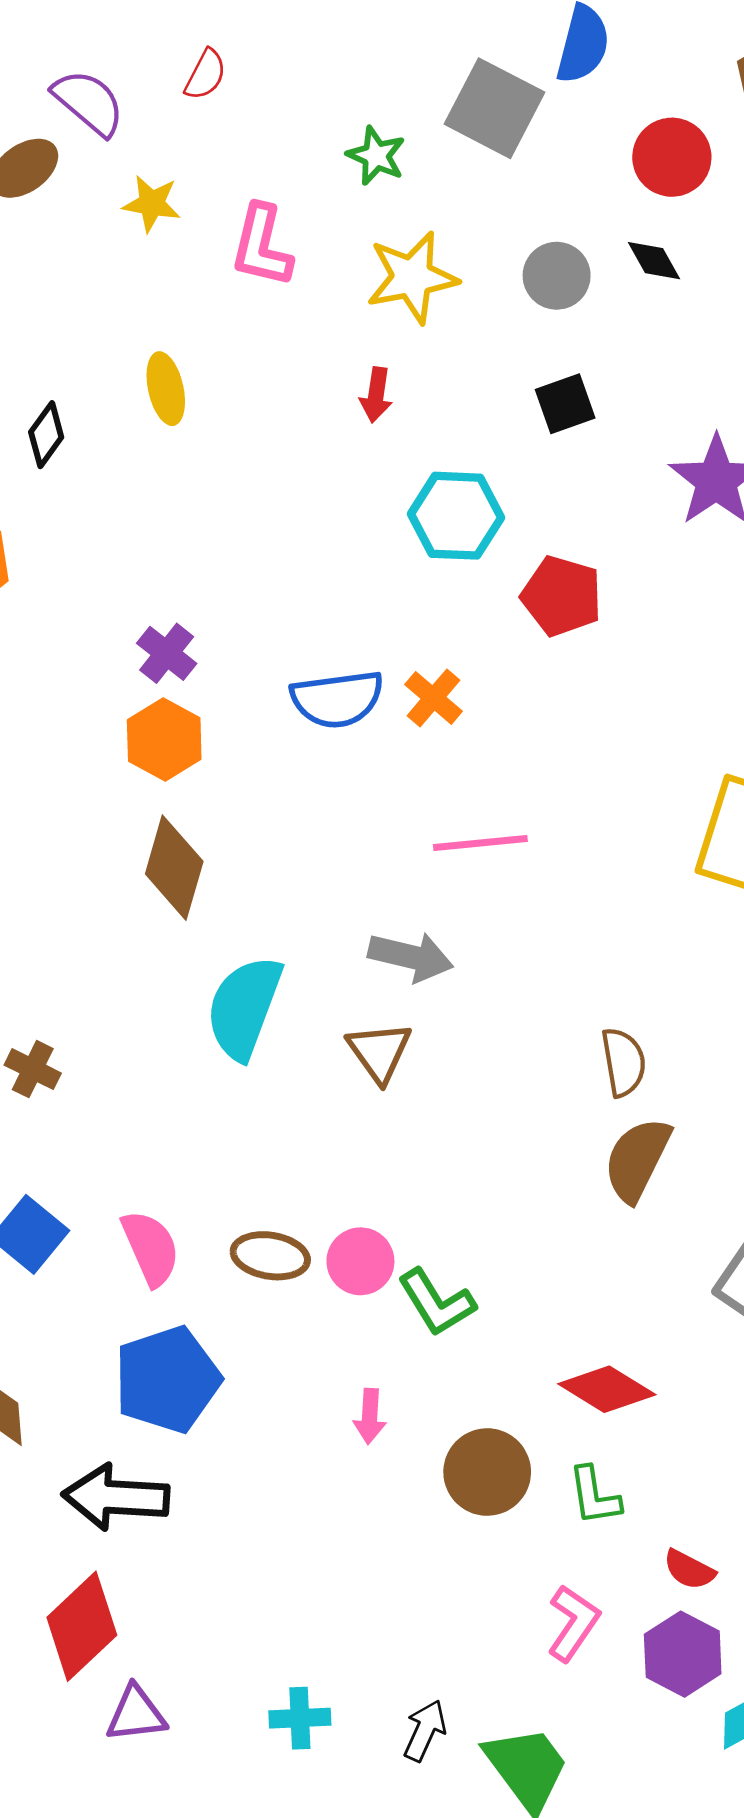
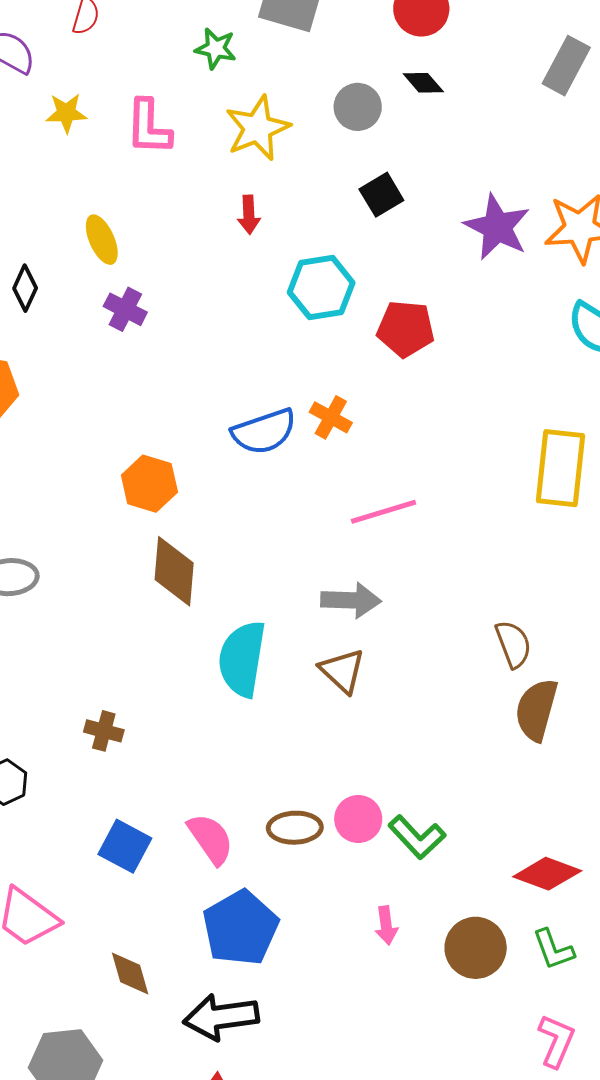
purple cross: (167, 653) -> (125, 309), moved

